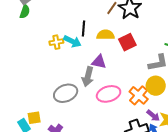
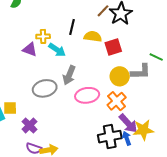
cyan arrow: (72, 41) -> (57, 50), moved
purple triangle: (99, 62) -> (30, 49), moved
yellow circle: (156, 86) -> (120, 76), moved
purple arrow: (153, 116) -> (128, 123), size x1.5

